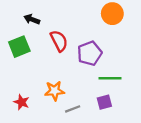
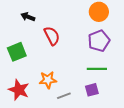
green square: (19, 47) -> (17, 52), moved
purple pentagon: (90, 53) -> (99, 41), moved
red star: (22, 102) -> (19, 90), size x1.5

